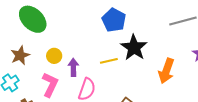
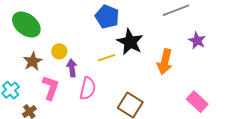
brown star: (20, 55) -> (33, 61), moved
yellow circle: (54, 56) -> (59, 51), moved

